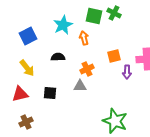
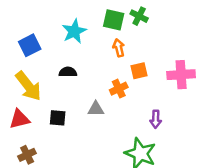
orange arrow: (84, 38) -> (119, 48), moved
yellow arrow: (27, 68) -> (28, 86), size x1.4
orange cross: (87, 69) -> (119, 89), moved
purple arrow: (127, 72) -> (156, 119), moved

